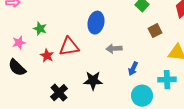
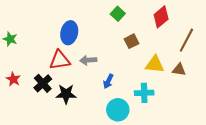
red triangle: (69, 47) -> (60, 60), moved
red star: (47, 56) -> (13, 79), moved
black cross: (59, 93) -> (43, 83), moved

